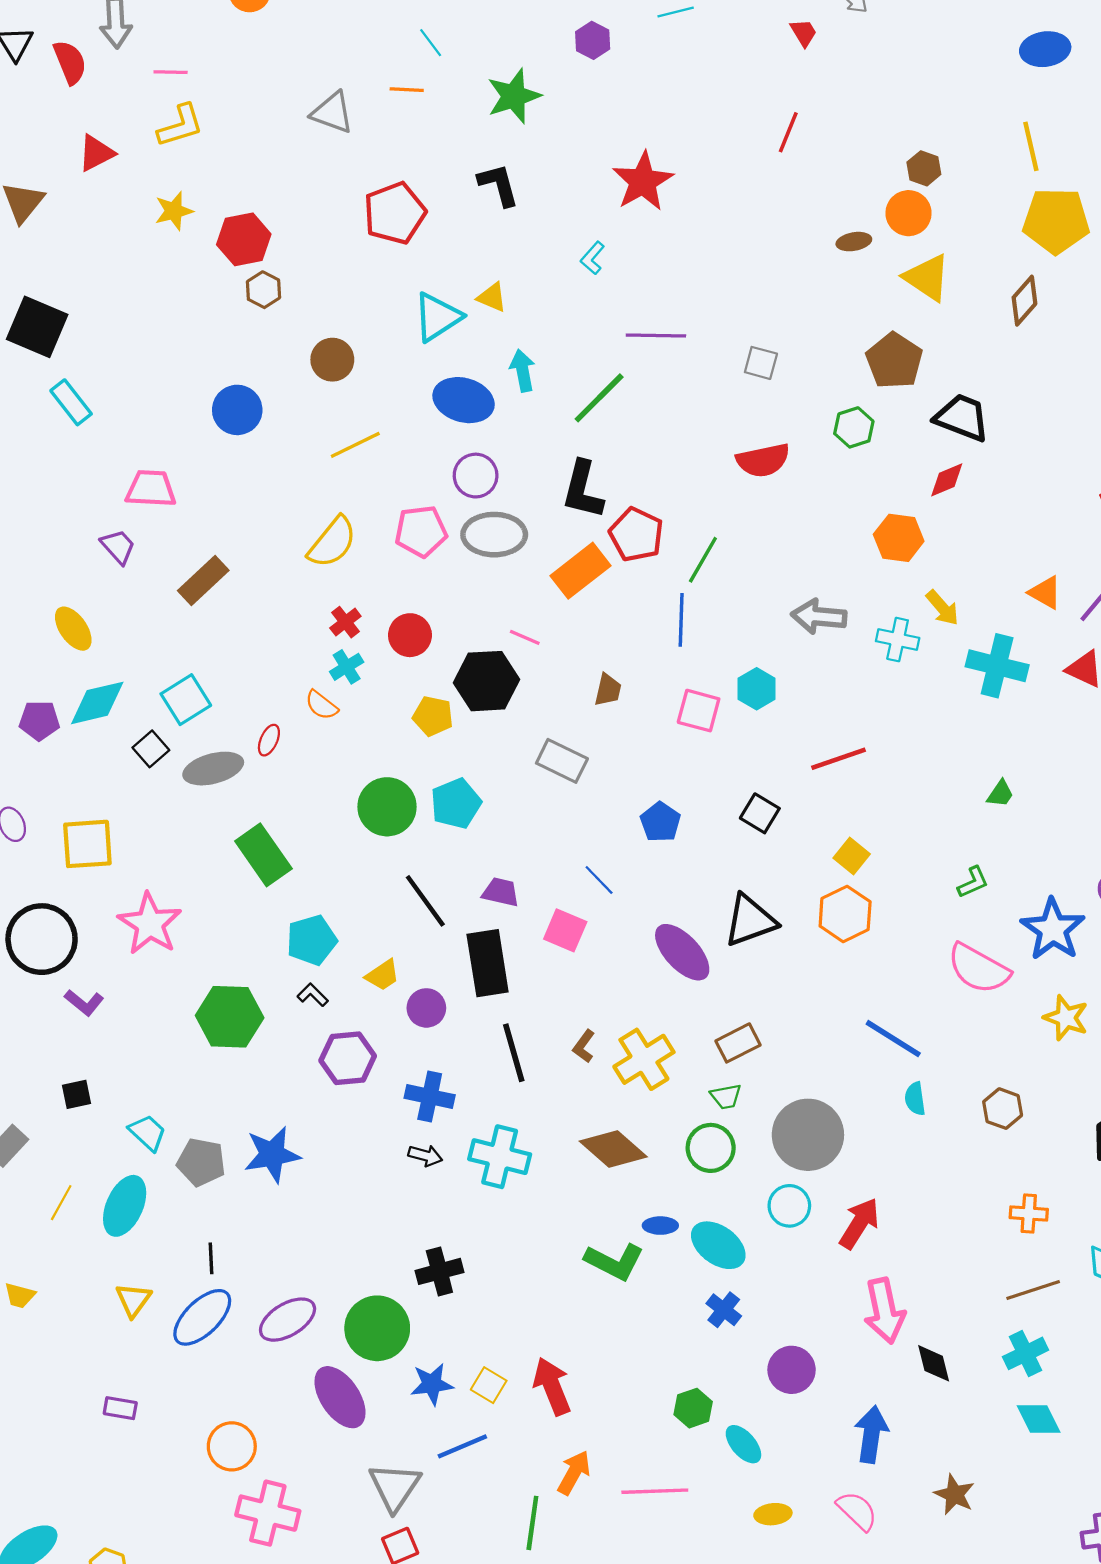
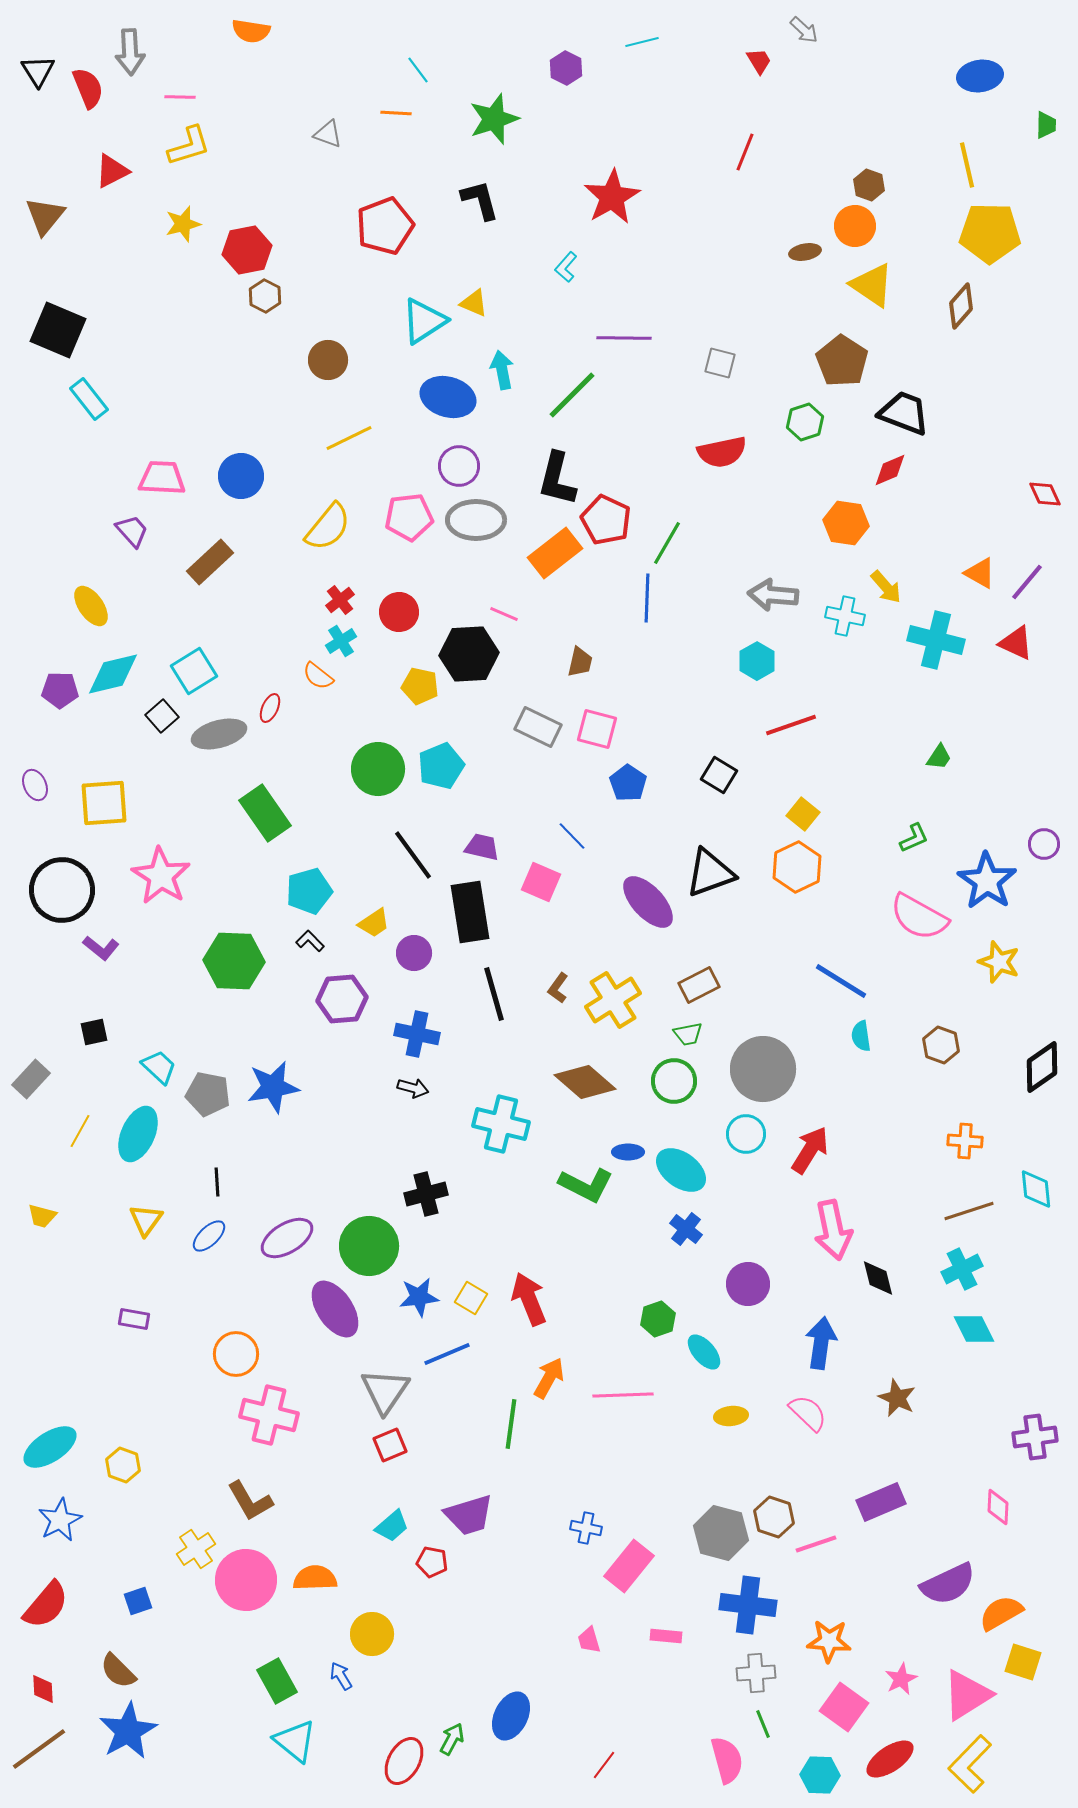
gray triangle: (332, 113) -> (328, 134), size x0.7
blue circle: (237, 410) -> (241, 476), moved
cyan hexagon: (757, 689) -> (757, 661), moved
pink square: (699, 711) -> (597, 729), moved
cyan cross: (500, 1157) -> (501, 1124), moved
blue ellipse: (202, 1317) -> (209, 1236), size x0.6

